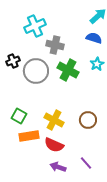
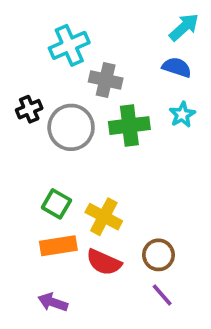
green cross: (68, 70) -> (129, 126), turned -35
green square: (19, 116) -> (56, 204), moved
brown circle: (88, 120) -> (158, 255), moved
purple arrow: (58, 167) -> (53, 302), moved

